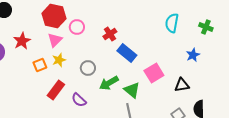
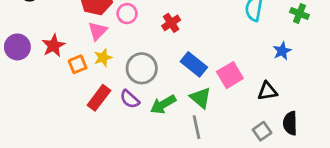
red star: (22, 41) -> (53, 46), moved
blue rectangle: (127, 53) -> (194, 64), moved
gray circle: (88, 68) -> (142, 68), size x1.5
green arrow: (109, 83) -> (163, 104), moved
purple semicircle: (79, 100) -> (130, 99), moved

